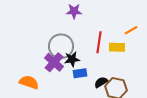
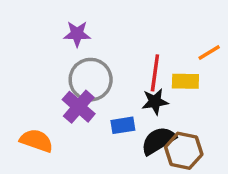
purple star: (74, 11) -> (77, 34), moved
black star: (72, 59) -> (155, 102), moved
black semicircle: (101, 82) -> (158, 141), size x1.5

